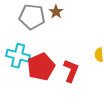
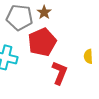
red pentagon: (41, 67) -> (42, 42), moved

